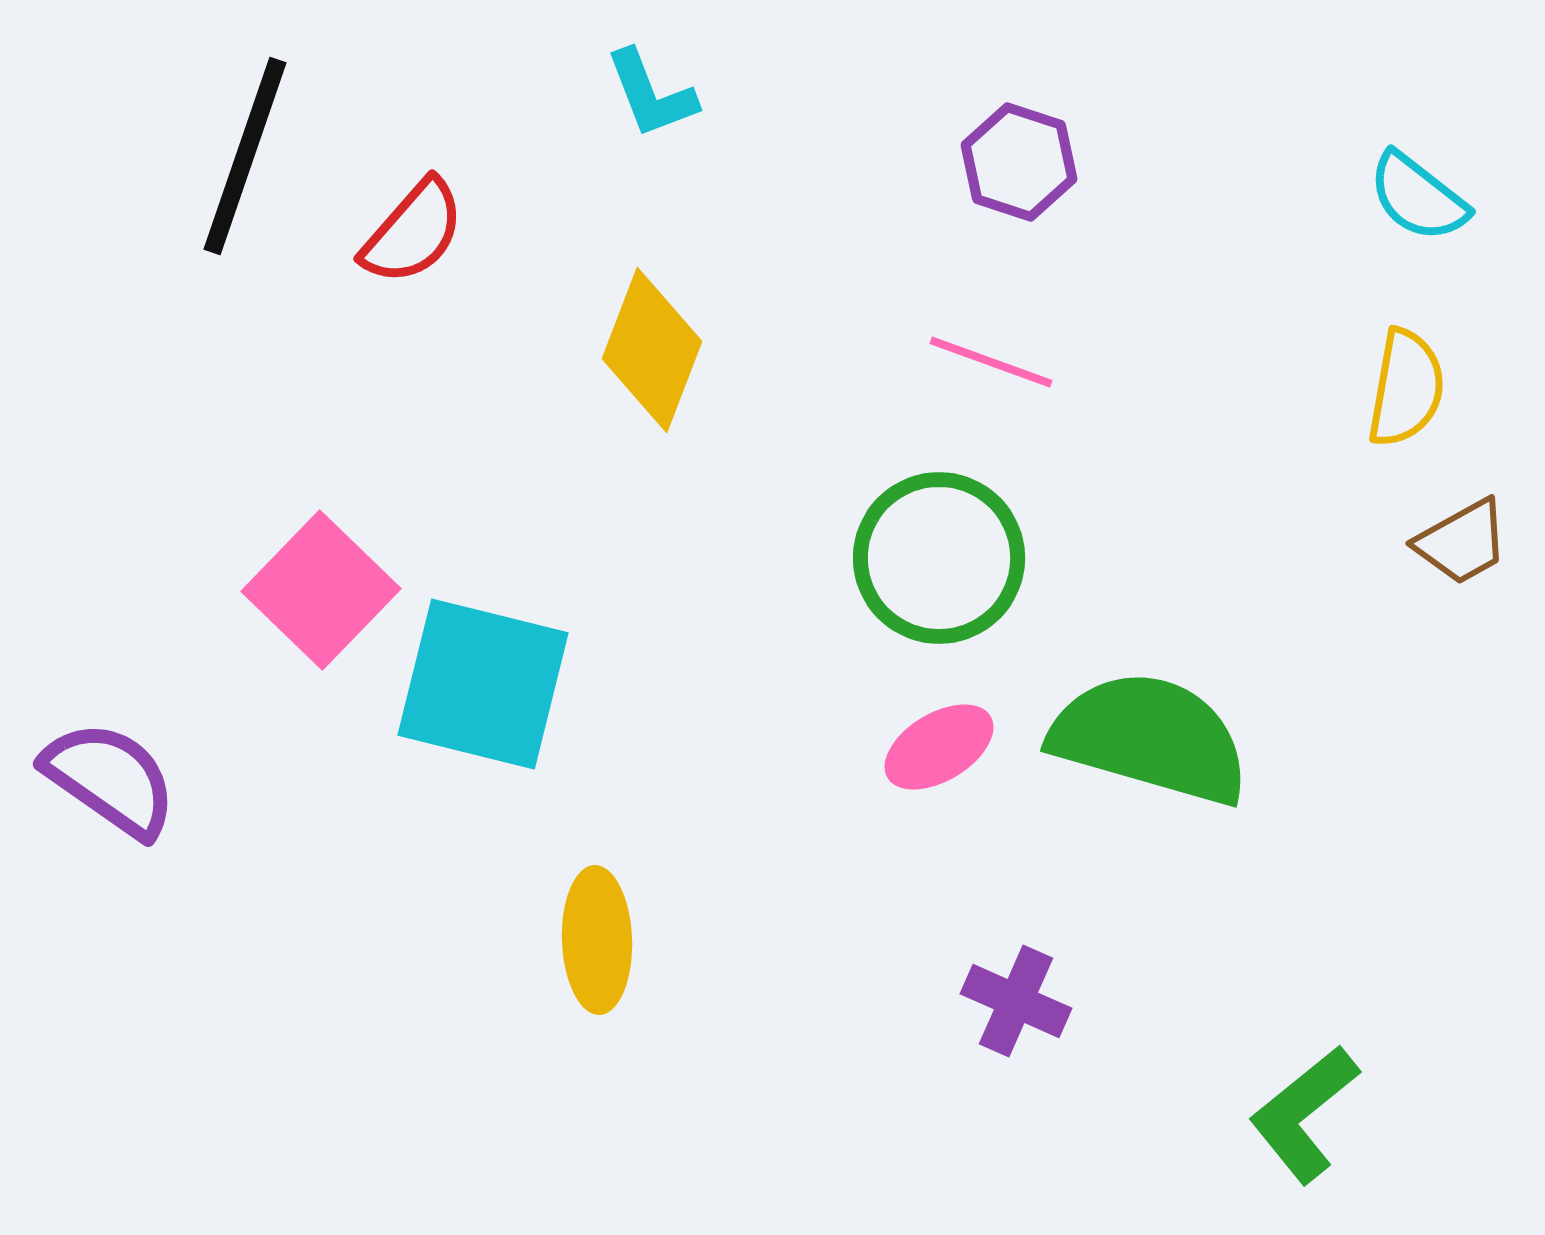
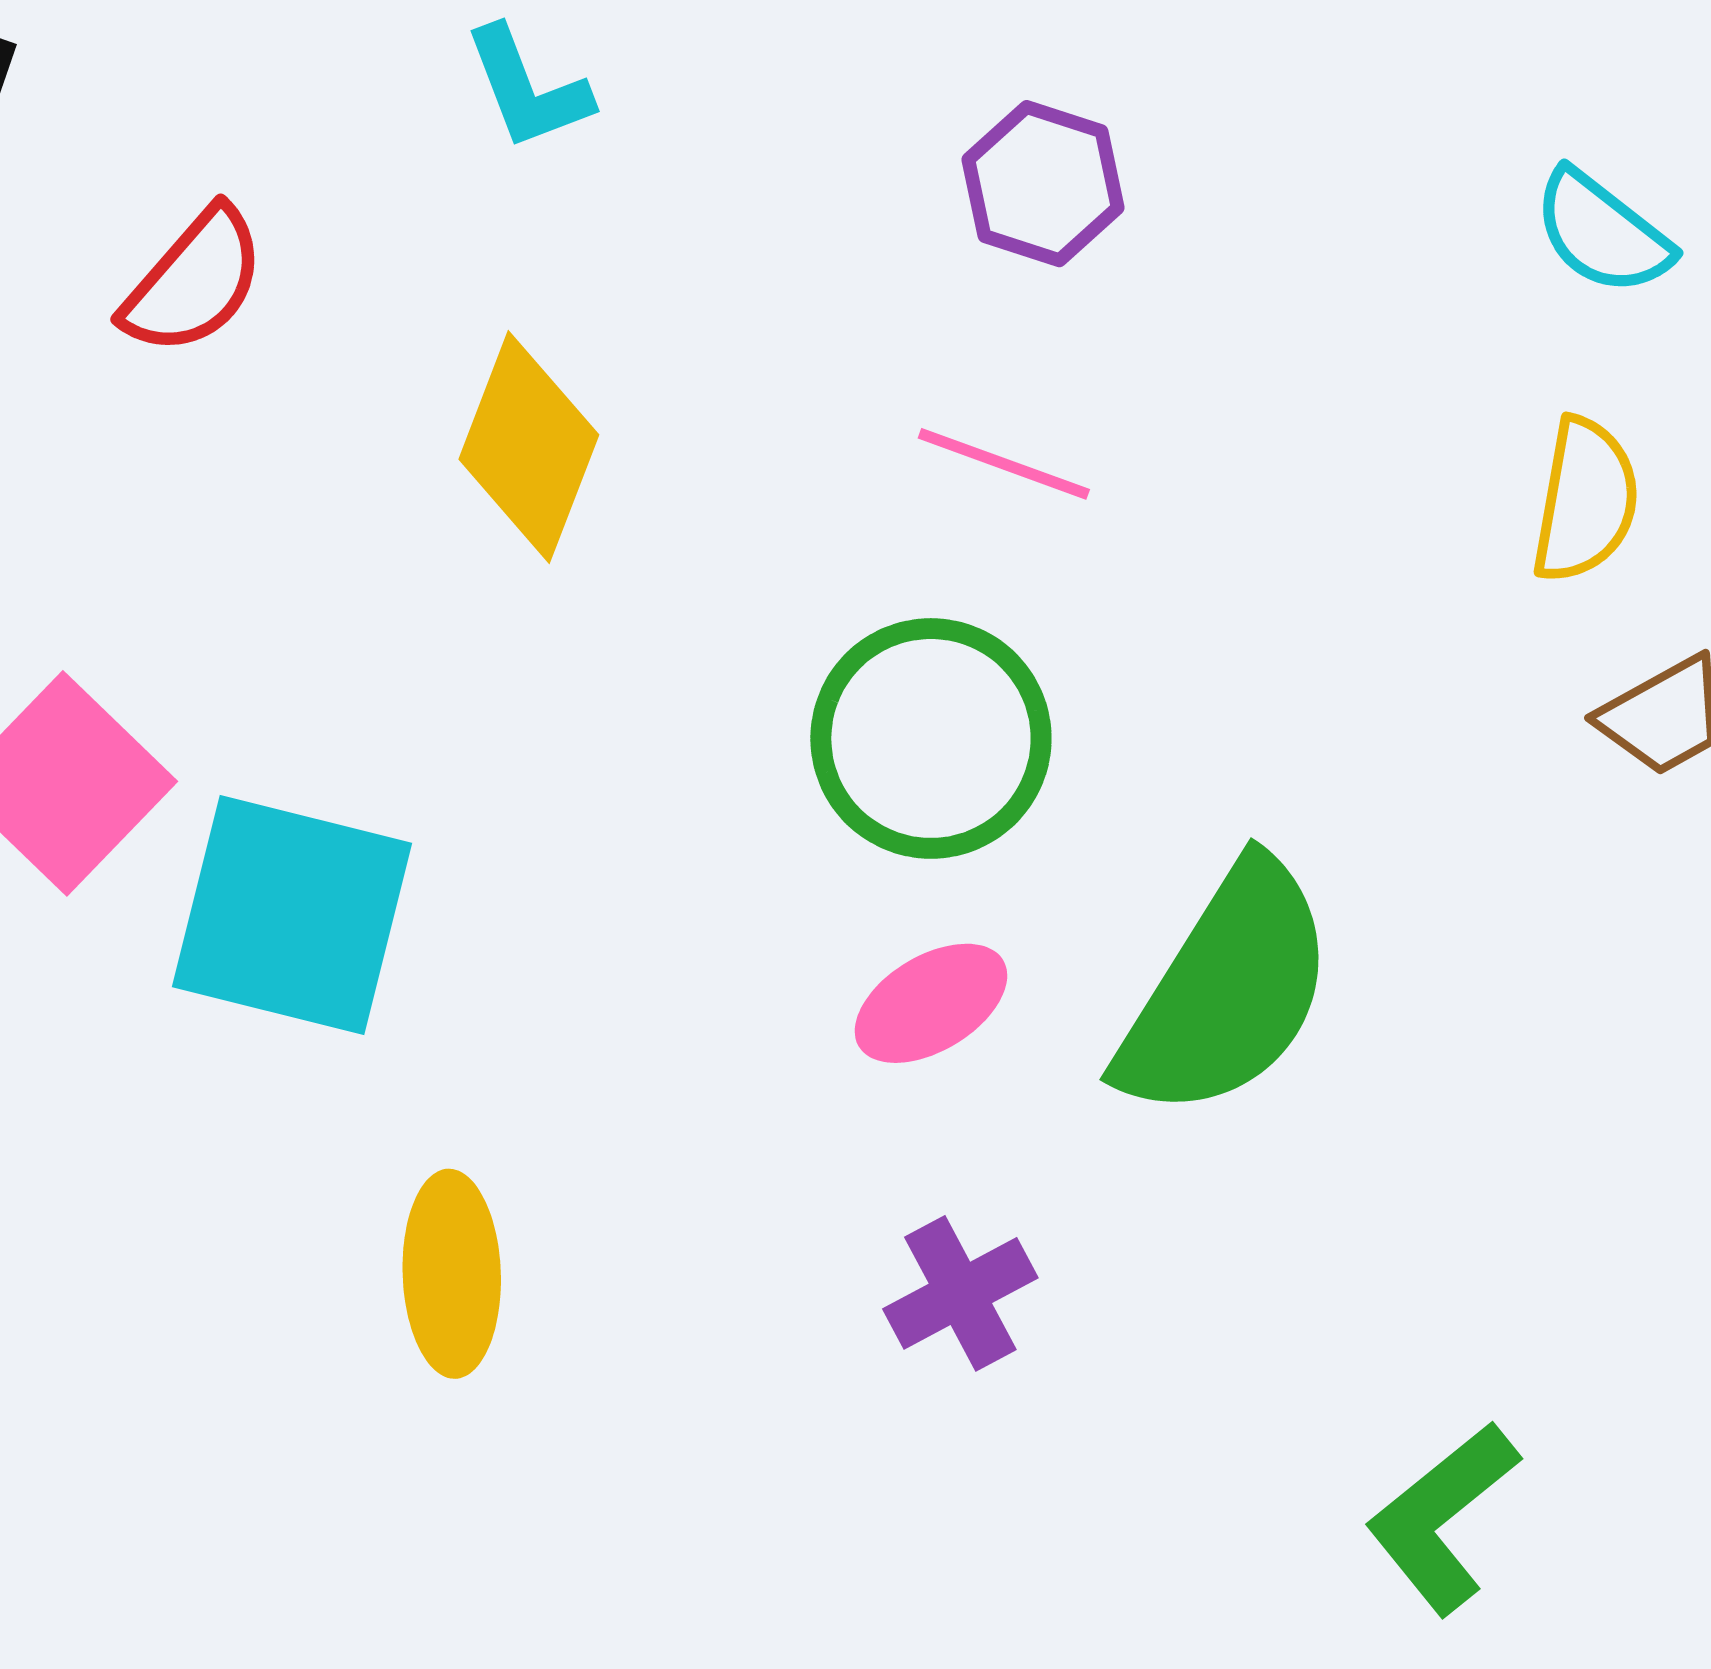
green semicircle: (1150, 738) -> (1227, 991), turned 106
purple cross: (1016, 1001) -> (960, 1293), moved, turned 38

